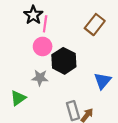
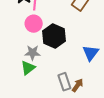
green triangle: (18, 98) -> (28, 68), moved

